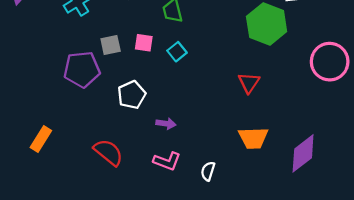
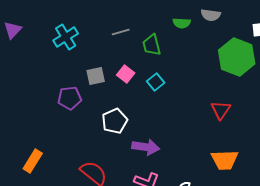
pink square: (144, 43) -> (126, 74), turned 30
purple pentagon: (82, 69) -> (70, 98), size x0.7
purple arrow: (166, 124) -> (146, 147), size x1.5

